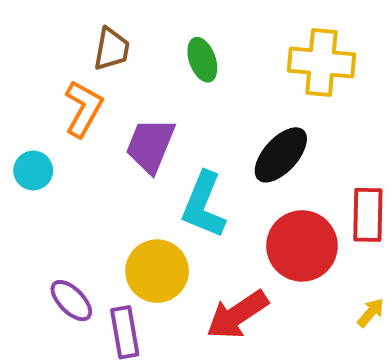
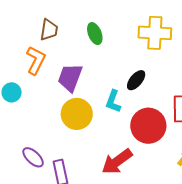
black ellipse: (281, 155) -> (136, 80), size x0.7
cyan L-shape: (204, 205) -> (113, 101), moved, size x0.7
yellow circle: (157, 271) -> (77, 114), moved

